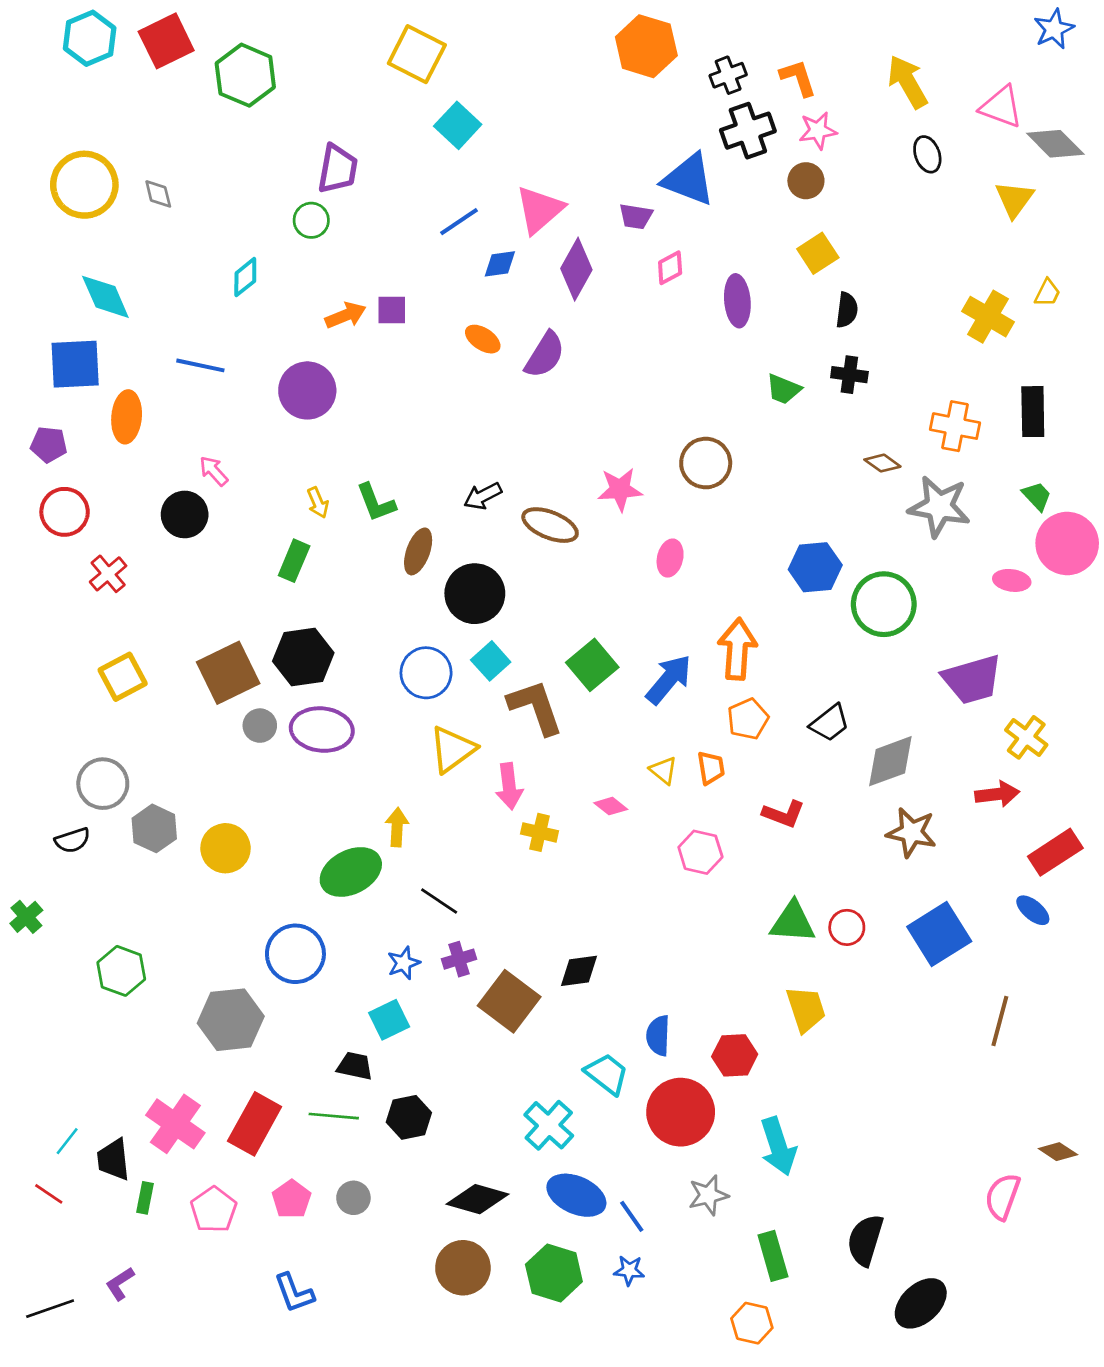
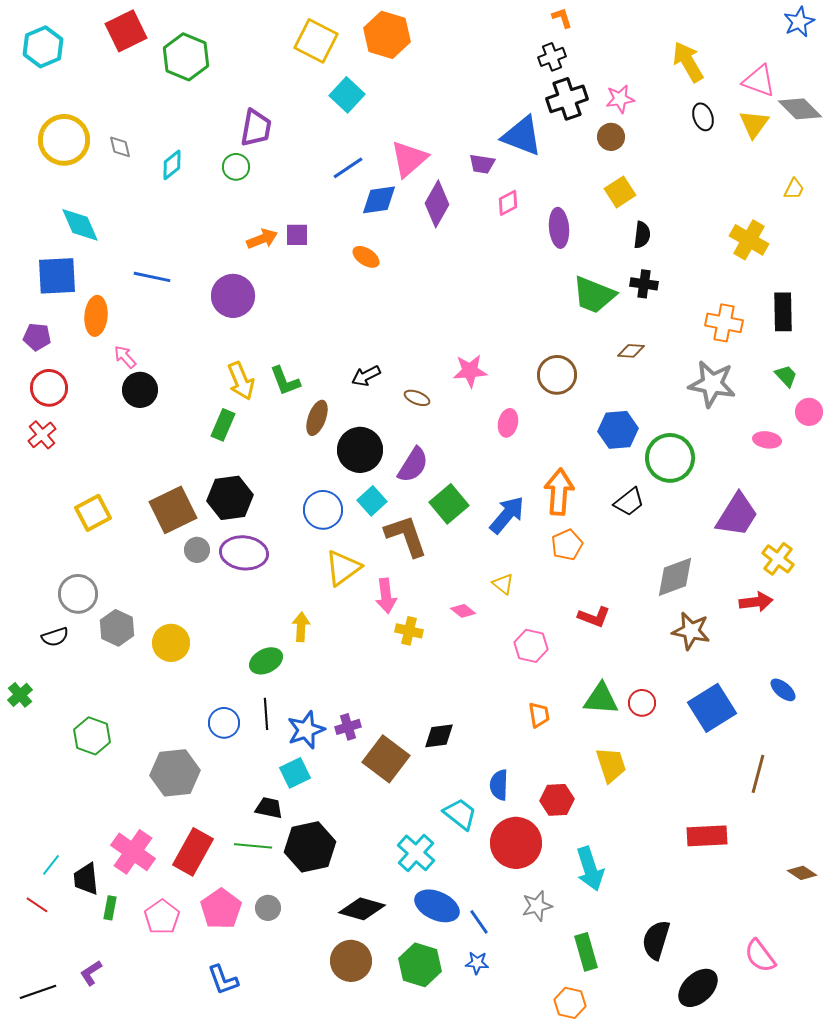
cyan hexagon: (90, 38) -> (43, 47), moved
orange hexagon: (646, 46) -> (387, 35), moved
orange L-shape: (798, 78) -> (562, 18), moved, size x0.7
yellow triangle: (1014, 199) -> (754, 124), moved
blue diamond: (500, 264) -> (379, 200), size x1.4
cyan diamond: (245, 277) -> (172, 165), moved
yellow trapezoid: (1047, 293) -> (794, 189), moved
purple semicircle: (545, 355) -> (413, 465), moved
green trapezoid: (784, 389) -> (594, 295), size x1.6
brown circle: (706, 463) -> (557, 375), moved
brown diamond: (882, 463) -> (631, 351), moved, turned -32
pink arrow: (214, 471) -> (125, 357), moved
yellow arrow: (318, 503) -> (241, 381), size x1.6
brown ellipse: (550, 525) -> (417, 398), size x0.6
pink circle: (1067, 544) -> (809, 412), size x0.6
red cross: (108, 574) -> (42, 435), moved
purple trapezoid: (972, 679) -> (737, 515), turned -42
black trapezoid: (830, 723) -> (629, 502), moved
orange trapezoid: (711, 768) -> (539, 715), moved
red rectangle: (1055, 852) -> (707, 836), moved, turned 30
green ellipse: (351, 872) -> (266, 661), size x0.7
black line: (439, 901) -> (266, 714), moved, turned 52
blue circle: (295, 954) -> (224, 723), size x0.7
blue star: (404, 963) -> (306, 730), size x1.5
black hexagon: (409, 1117) -> (310, 847), size x1.5
pink semicircle: (1003, 1197) -> (760, 956), moved, turned -57
pink pentagon: (291, 1199) -> (221, 909), size x1.4

